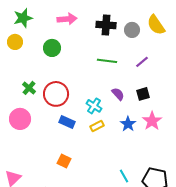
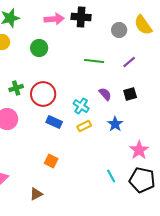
black cross: (106, 25) -> (81, 17), moved
green cross: (29, 88) -> (16, 88), turned 32
pink star: (152, 121) -> (139, 150), moved

